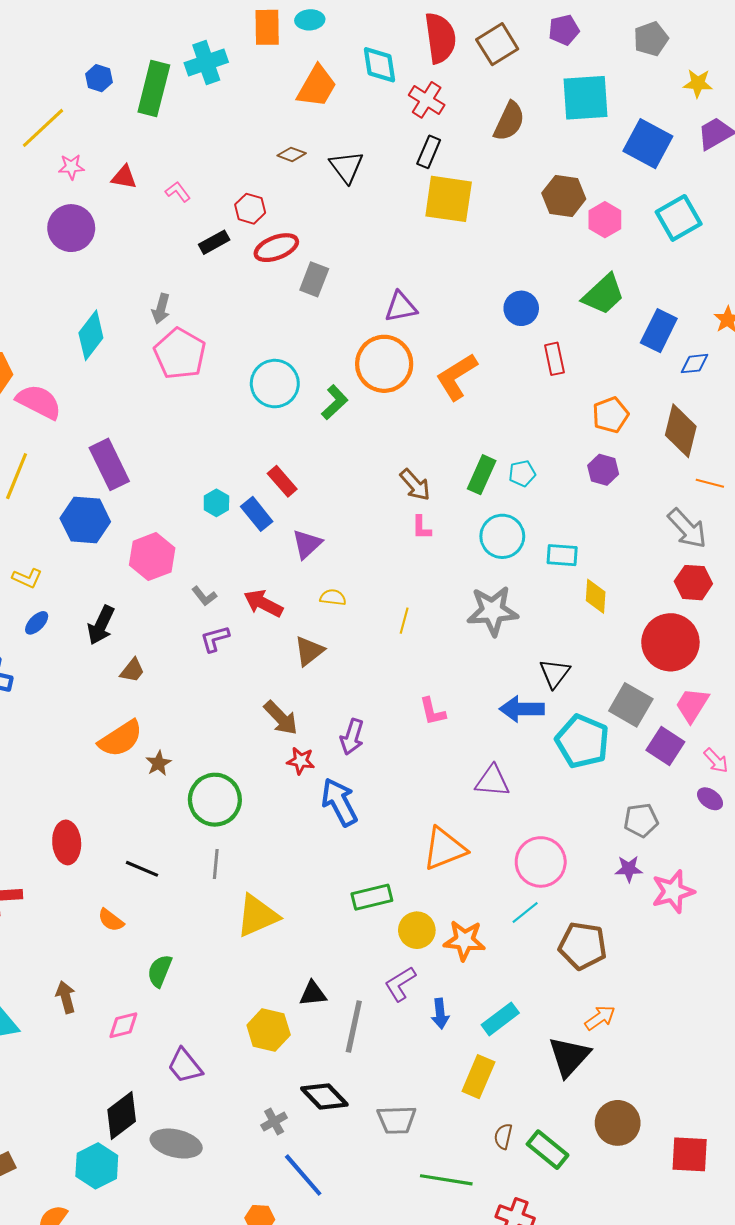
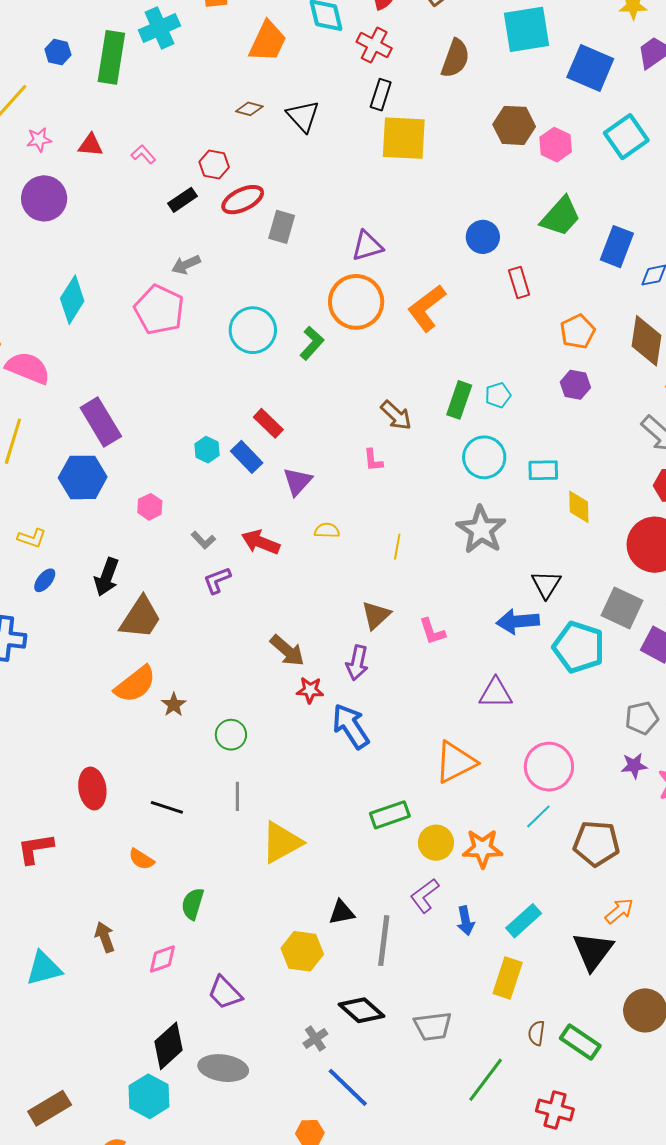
gray arrow: (161, 309) -> (186, 265), moved, turned 56
pink L-shape: (421, 528) -> (373, 460), moved
pink hexagon: (152, 557) -> (150, 507), size x0.6
gray star: (493, 611) -> (481, 530), turned -30
brown triangle: (309, 651) -> (376, 615), moved
brown trapezoid: (132, 670) -> (141, 618), size x1.8
green circle: (215, 800) -> (231, 735), size x0.6
green line: (446, 1180) -> (486, 1080), turned -57

